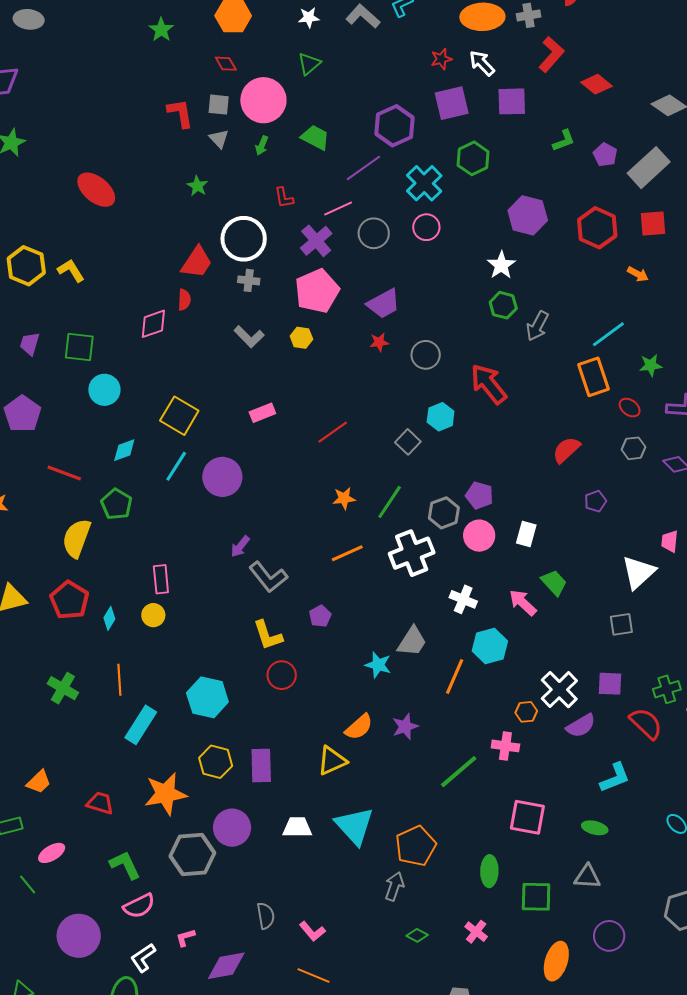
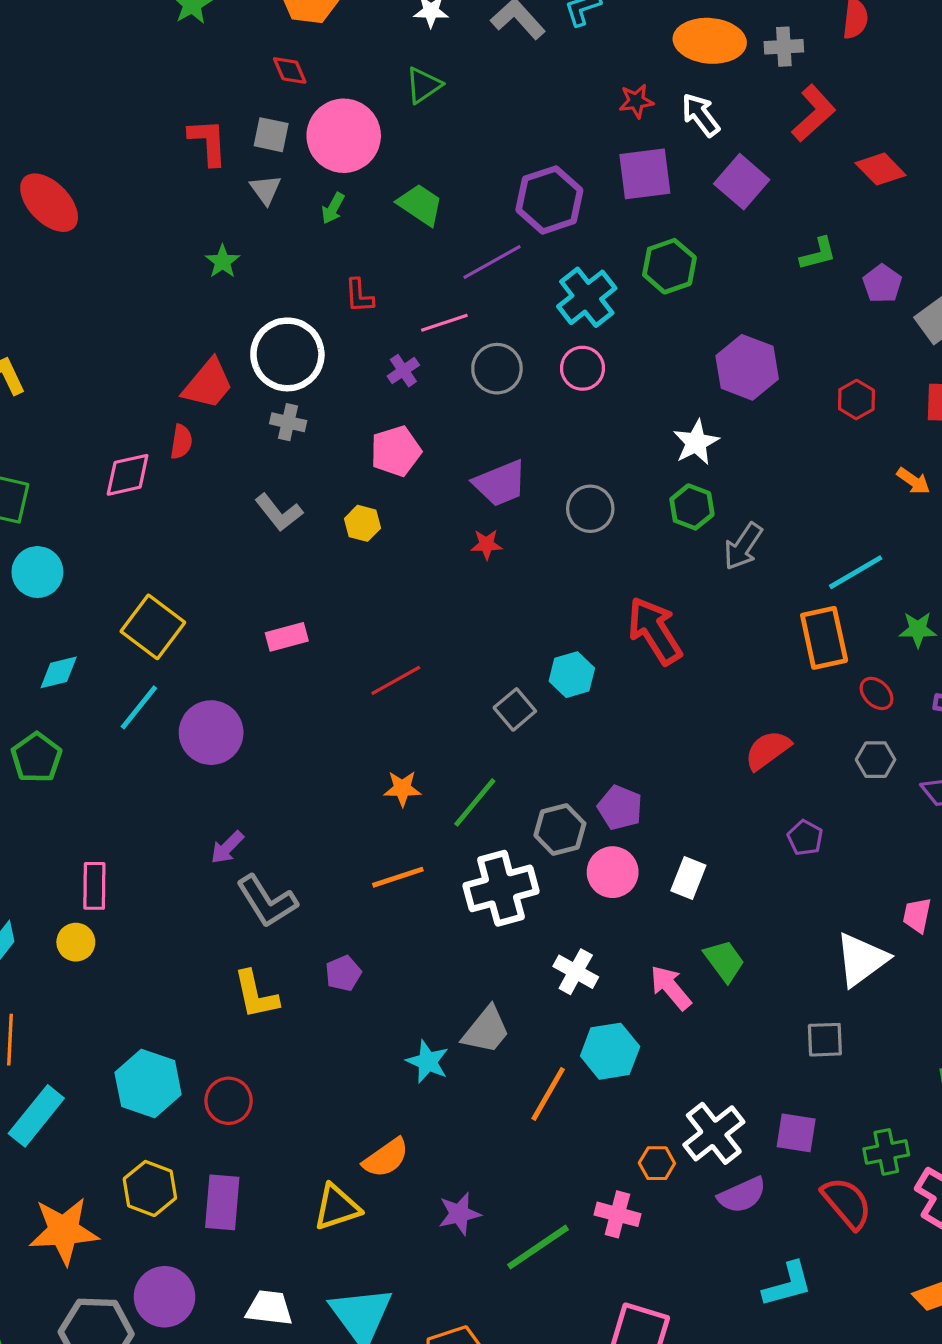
purple square: (512, 101) -> (742, 182), turned 36
red ellipse: (96, 190) -> (49, 203), moved
red hexagon: (597, 228) -> (856, 399), size x0.6
purple cross: (316, 241) -> (403, 371), size x0.6
pink pentagon: (317, 291) -> (396, 451), size x0.7
gray circle: (426, 355) -> (590, 509), moved
purple pentagon: (595, 501) -> (805, 838), turned -30
red circle: (282, 675) -> (229, 1101), moved
purple star: (405, 727) -> (459, 1214), moved

